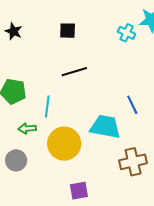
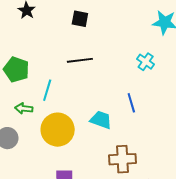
cyan cross: (127, 33) -> (146, 62), moved
cyan trapezoid: (105, 127) -> (101, 120), size x0.7

